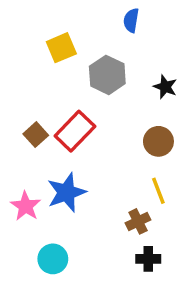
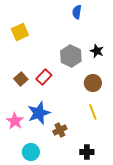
yellow square: (61, 48) -> (20, 32), moved
gray hexagon: (107, 75) -> (71, 56), moved
red rectangle: (75, 131) -> (44, 77), size x0.7
brown cross: (138, 221) -> (60, 130), moved

